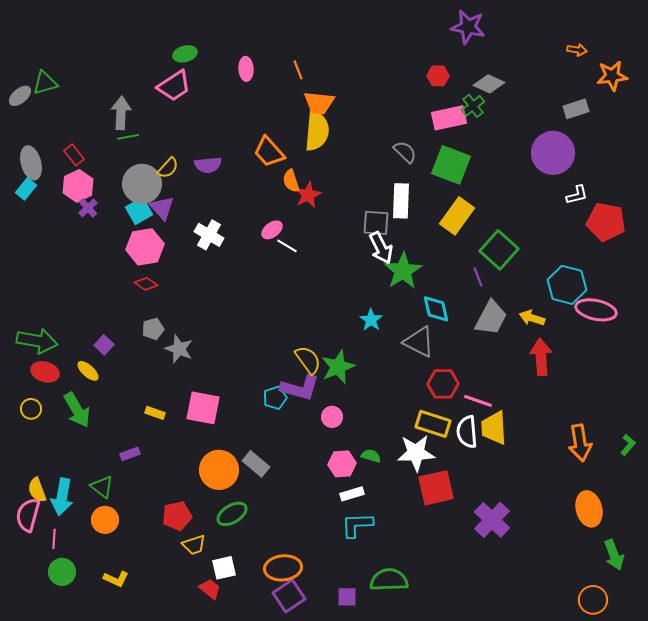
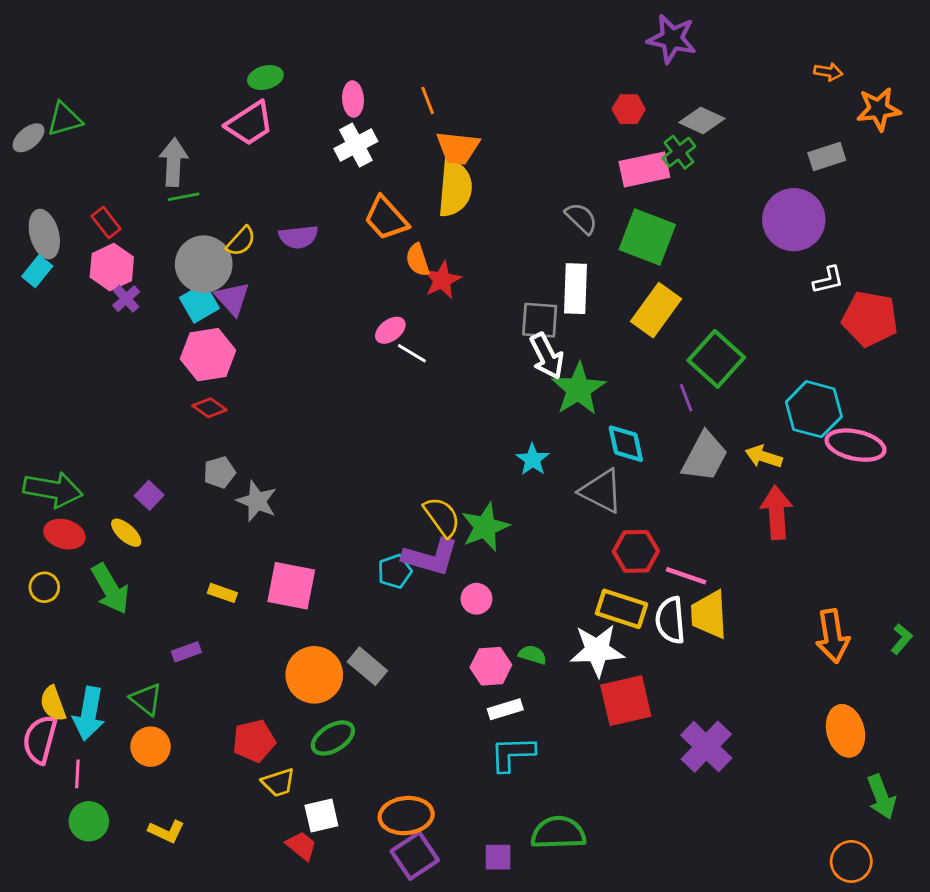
white cross: (209, 235) -> (356, 145), moved, turned 32

